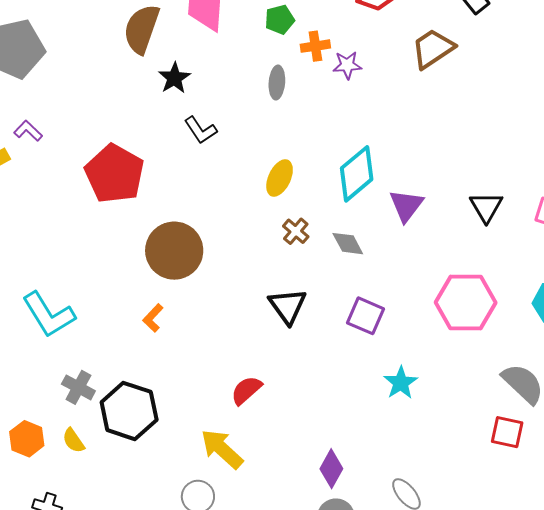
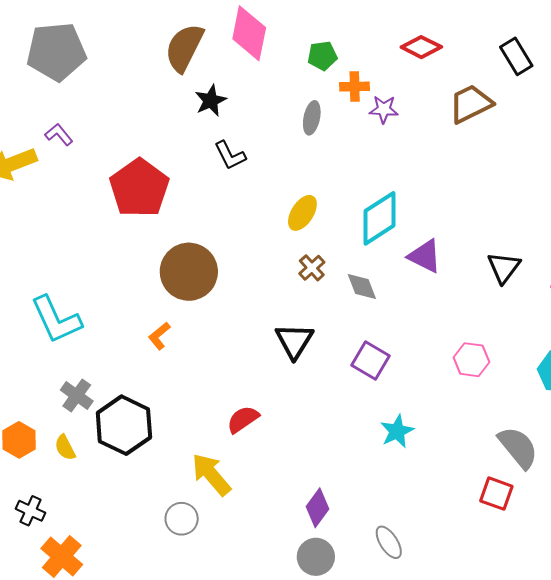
purple triangle: (406, 205) -> (425, 256), turned -48
pink hexagon: (466, 302) -> (471, 360), size x0.6

